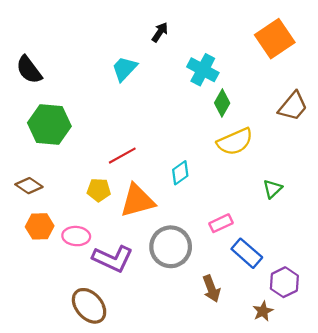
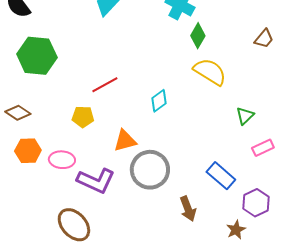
brown trapezoid: (293, 106) -> (264, 39), size x0.7
yellow semicircle: (235, 142) -> (210, 72), turned -124
orange triangle: (137, 201) -> (125, 141), moved, size x0.7
pink rectangle: (221, 223) -> (263, 148), moved

